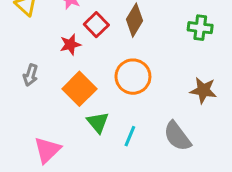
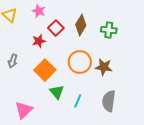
green cross: (200, 28) -> (109, 30), moved
brown star: (203, 90) -> (104, 67), moved
gray semicircle: (177, 136) -> (109, 101), turned 45

